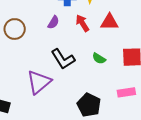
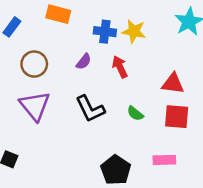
red triangle: (109, 22) -> (173, 84), moved
purple triangle: (39, 82) -> (35, 106), moved, turned -36

